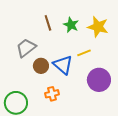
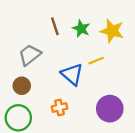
brown circle: (41, 66) -> (22, 86), moved
purple circle: (99, 80) -> (110, 109), moved

